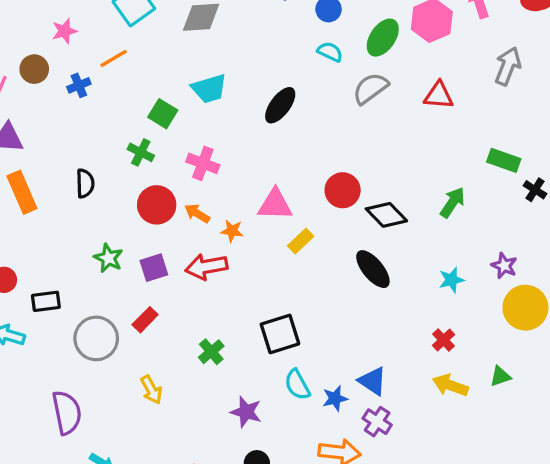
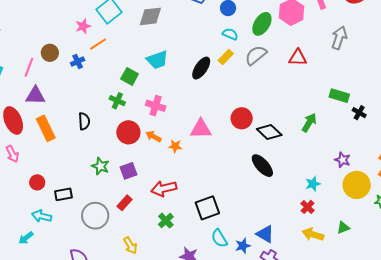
pink star: (64, 31) -> (83, 26), moved
yellow rectangle: (301, 241) -> (226, 57), moved
red arrow: (206, 267) -> (164, 188), moved
cyan star: (451, 280) -> (313, 184), moved

